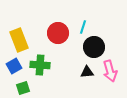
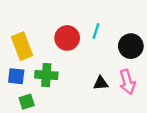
black circle: (94, 47) -> (131, 46), moved
blue square: (14, 66) -> (16, 76), turned 35

